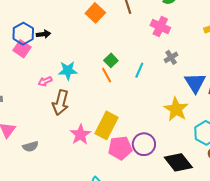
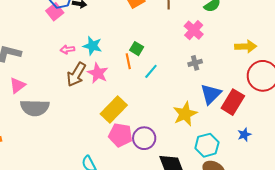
green square: (111, 60) -> (137, 49), turned -32
cyan line: (139, 70) -> (151, 71), moved
pink star: (80, 135) -> (98, 73), moved, turned -30
gray semicircle: (30, 146) -> (35, 108), size x1.8

